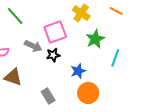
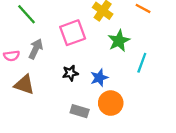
gray arrow: (33, 46) -> (36, 49), moved, turned -90
black star: (53, 55) -> (70, 73), moved
gray rectangle: (48, 96) -> (80, 111), moved, turned -42

